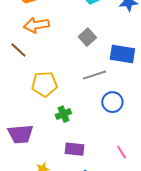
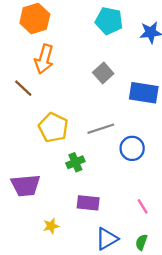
orange arrow: (36, 25) -> (44, 59), turned -65
gray line: (94, 75) -> (101, 129), moved
yellow pentagon: (44, 84) -> (53, 128), turned 30

